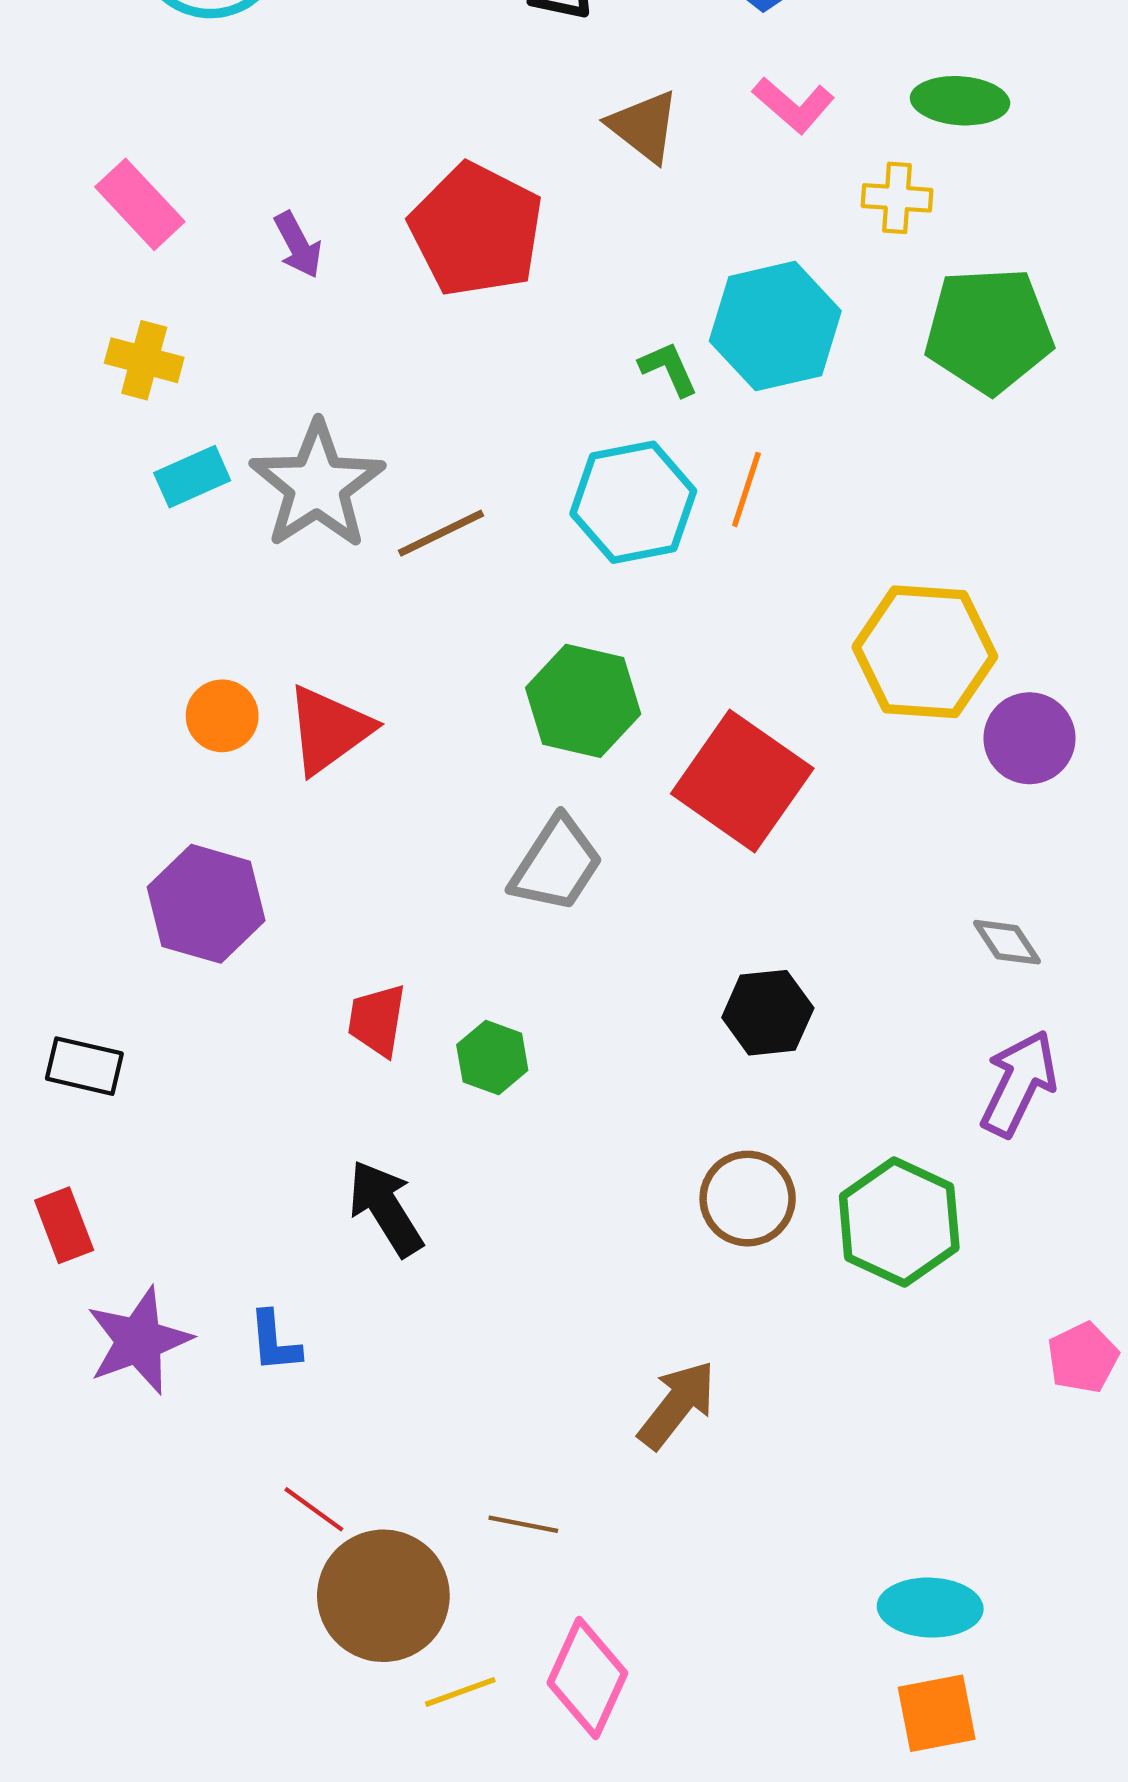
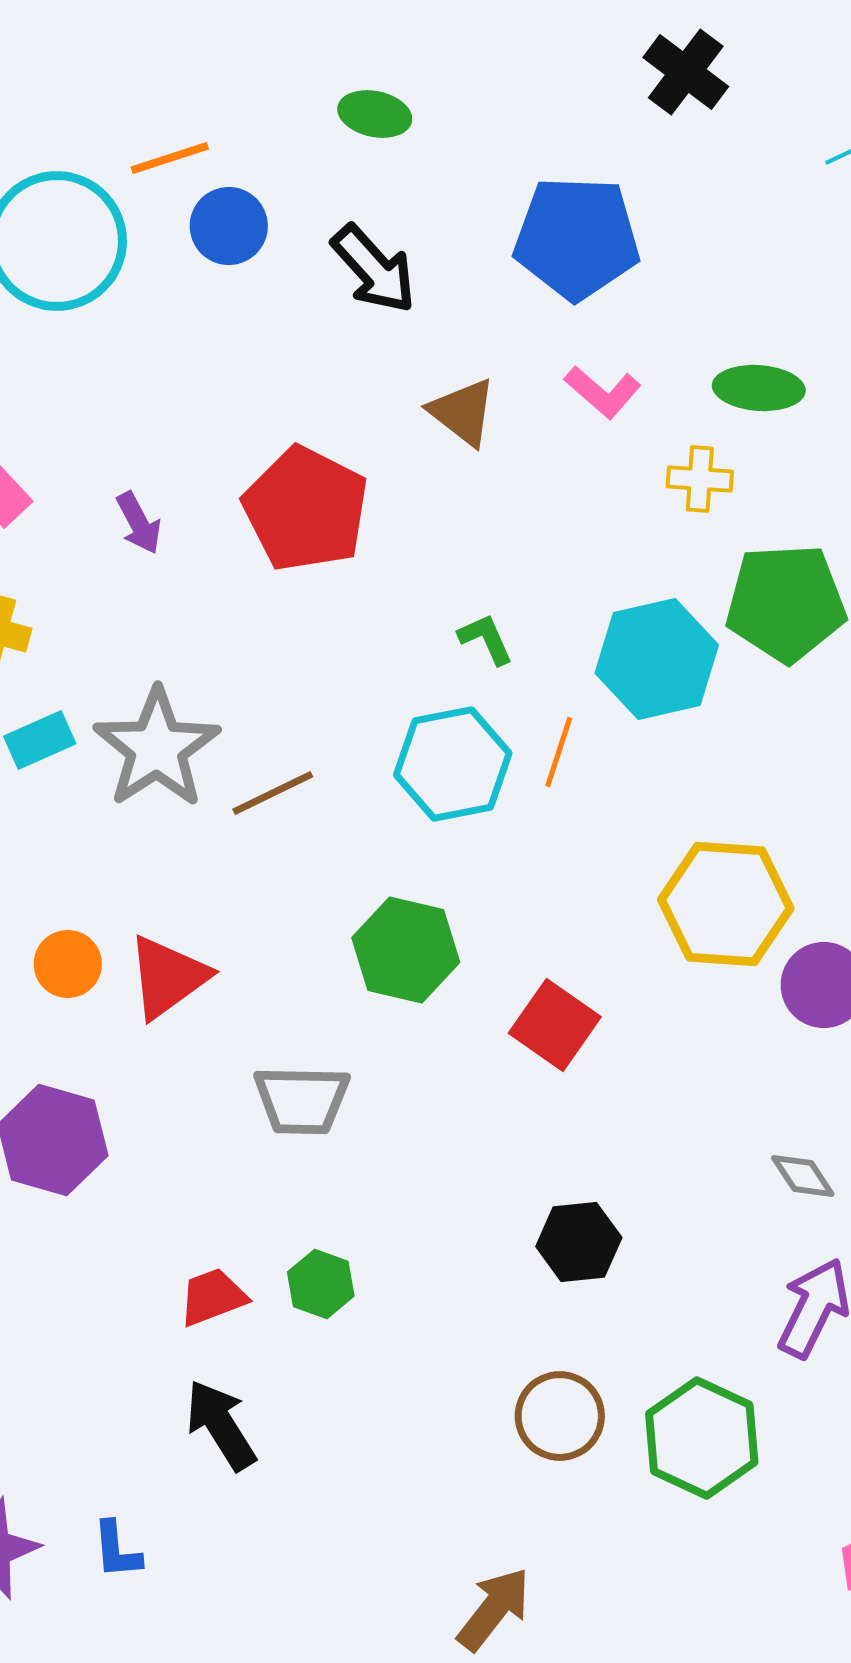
cyan hexagon: (775, 326) -> (657, 659), moved
red square: (742, 781) -> (555, 1025), size x0.7
gray trapezoid: (556, 864) -> (302, 1100), moved, turned 58
red trapezoid: (377, 1020) -> (213, 1297), moved, turned 60

